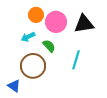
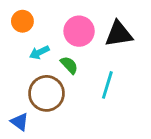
orange circle: (36, 15) -> (22, 21), moved

